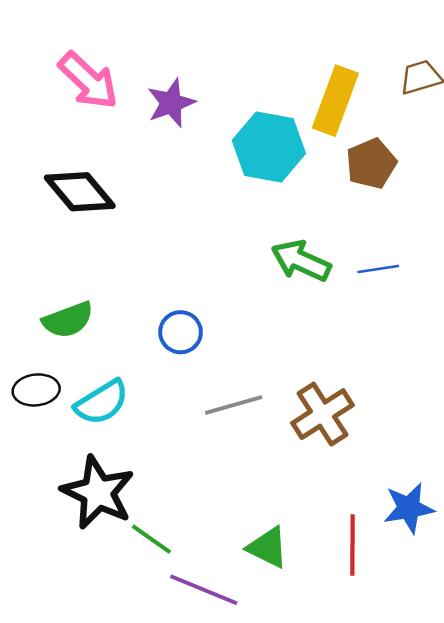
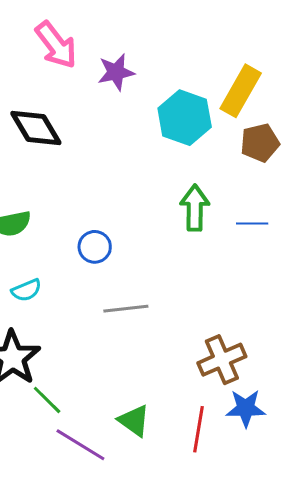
green arrow: (301, 261) -> (195, 208), turned 57
cyan semicircle: (102, 402) -> (26, 290), size x0.7
brown cross: (323, 414) -> (222, 360), moved

